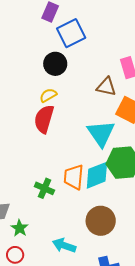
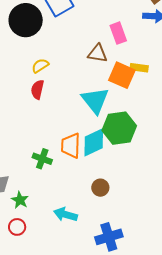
black circle: (55, 64) -> (26, 20), moved, size x1.4
red semicircle: (44, 119) -> (37, 90), size x0.7
brown circle: (101, 221) -> (100, 188), size x0.6

